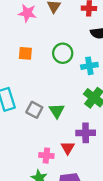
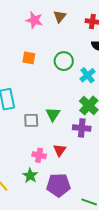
cyan cross: (89, 66) -> (88, 75), turned -35
gray square: (34, 110) -> (31, 120), moved, turned -35
purple cross: (86, 133) -> (82, 128), moved

